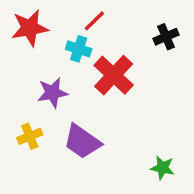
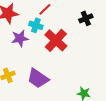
purple star: (52, 93) -> (20, 38), moved

